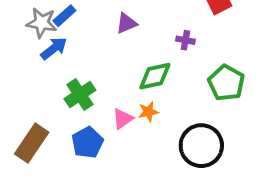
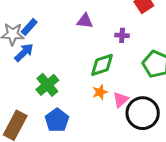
purple triangle: (126, 23) -> (85, 21), moved, turned 36
pink triangle: (123, 119) -> (121, 100), moved

